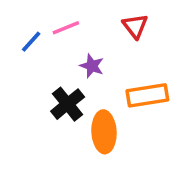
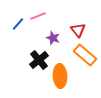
red triangle: (135, 26) -> (78, 30), moved
orange rectangle: (147, 95) -> (85, 55), turned 50

